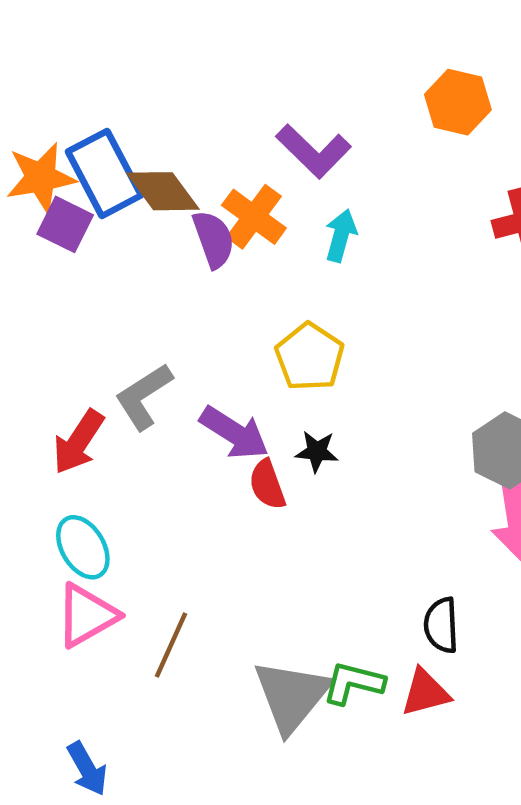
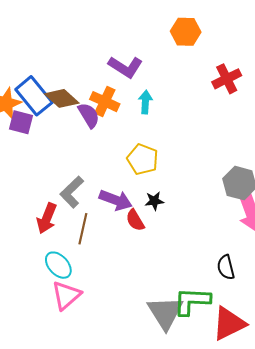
brown line: (171, 645) -> (83, 229), moved
green L-shape: (353, 683) -> (192, 301), size x1.4
red triangle: (425, 692) -> (229, 324), moved, size x1.5

